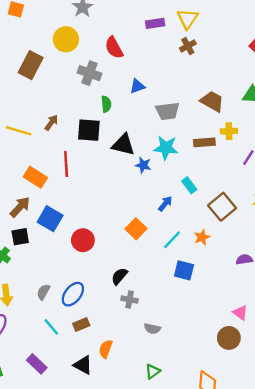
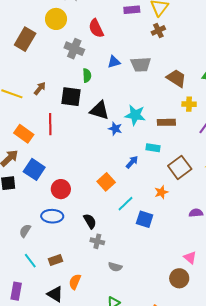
gray trapezoid: (167, 111) -> (141, 64), moved
brown rectangle: (204, 142) -> (166, 122), moved
cyan rectangle: (189, 185) -> (153, 148), turned -48
cyan line: (172, 240) -> (125, 204), moved
black semicircle: (119, 276) -> (90, 221), turned 105
blue ellipse: (73, 294) -> (52, 216), moved, turned 50
purple rectangle: (37, 364) -> (16, 291), turned 54

